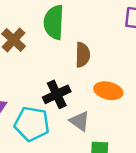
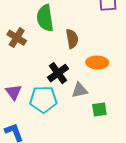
gray triangle: (80, 121) -> (80, 90), turned -36

